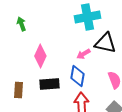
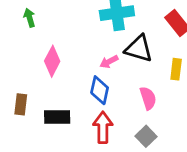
black rectangle: (49, 84) -> (57, 117), moved

